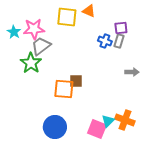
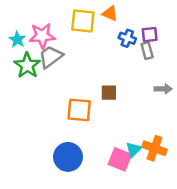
blue cross: (105, 41) -> (127, 38), moved
gray rectangle: (119, 41) -> (147, 51), turned -32
green star: (31, 63) -> (27, 65), moved
brown square: (76, 81) -> (109, 93), moved

